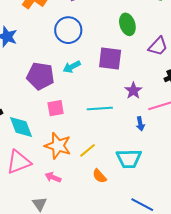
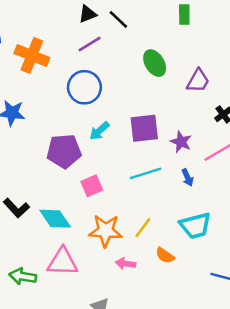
purple square: (110, 58) -> (144, 128), moved
blue arrow: (140, 124) -> (188, 177), moved
pink triangle: (19, 162) -> (63, 262), turned 36
pink arrow: (53, 177) -> (126, 264), moved

